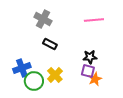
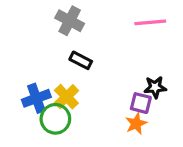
black star: (90, 57) -> (155, 87), moved
yellow cross: (55, 75) -> (66, 97), moved
orange star: (95, 79) -> (136, 124), moved

